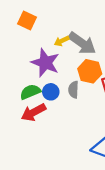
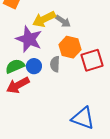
yellow arrow: (62, 41) -> (44, 19), size x1.6
gray arrow: (82, 43) -> (63, 21), size x0.6

